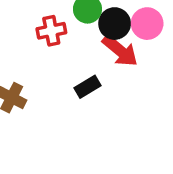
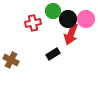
red arrow: (120, 51) -> (71, 34), turned 70

